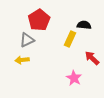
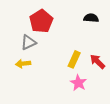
black semicircle: (84, 25) -> (91, 18), moved
yellow rectangle: (70, 39) -> (74, 59), moved

